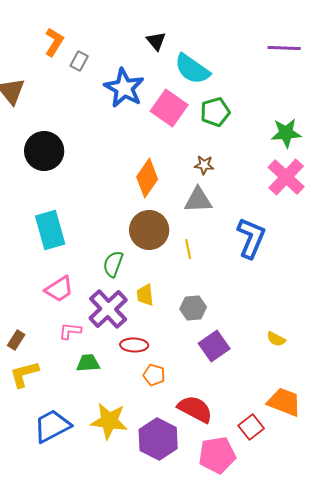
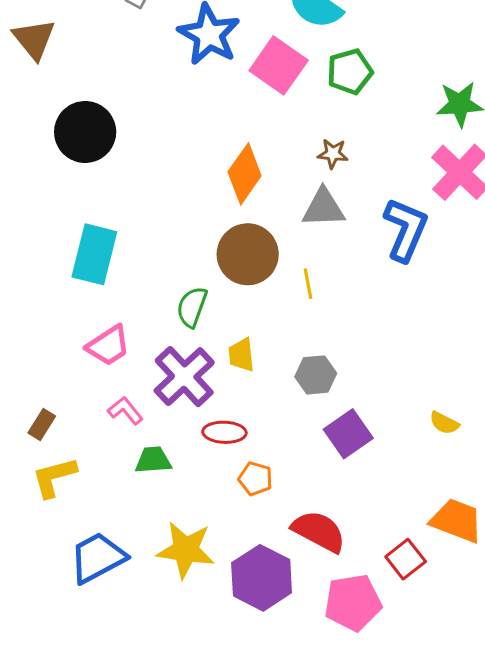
cyan rectangle: (50, 230) -> (94, 254), turned 30
blue L-shape: (251, 238) -> (406, 230), moved
pink L-shape: (70, 331) -> (125, 411), turned 45

